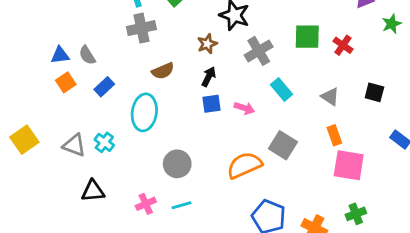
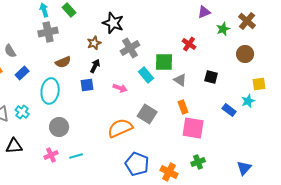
green square: (307, 37) -> (164, 62), moved
blue square: (212, 104) -> (87, 85), moved
gray circle: (177, 164) -> (59, 127), moved

